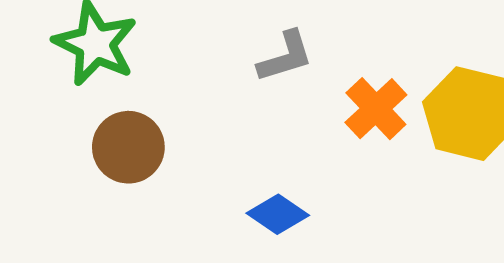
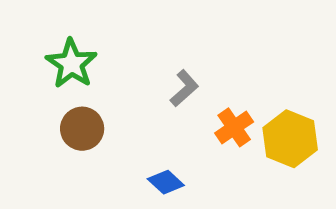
gray L-shape: (285, 57) -> (184, 88), turned -33

